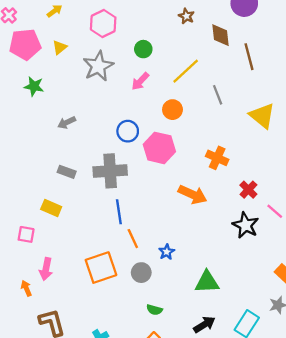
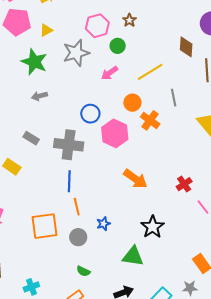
brown star: (186, 16) -> (129, 20), moved
pink hexagon: (103, 23) -> (97, 26), moved
green star: (34, 86) -> (34, 62), moved, size x1.5
orange cross: (217, 158) -> (150, 120), moved
black star: (246, 225) -> (153, 227), moved

